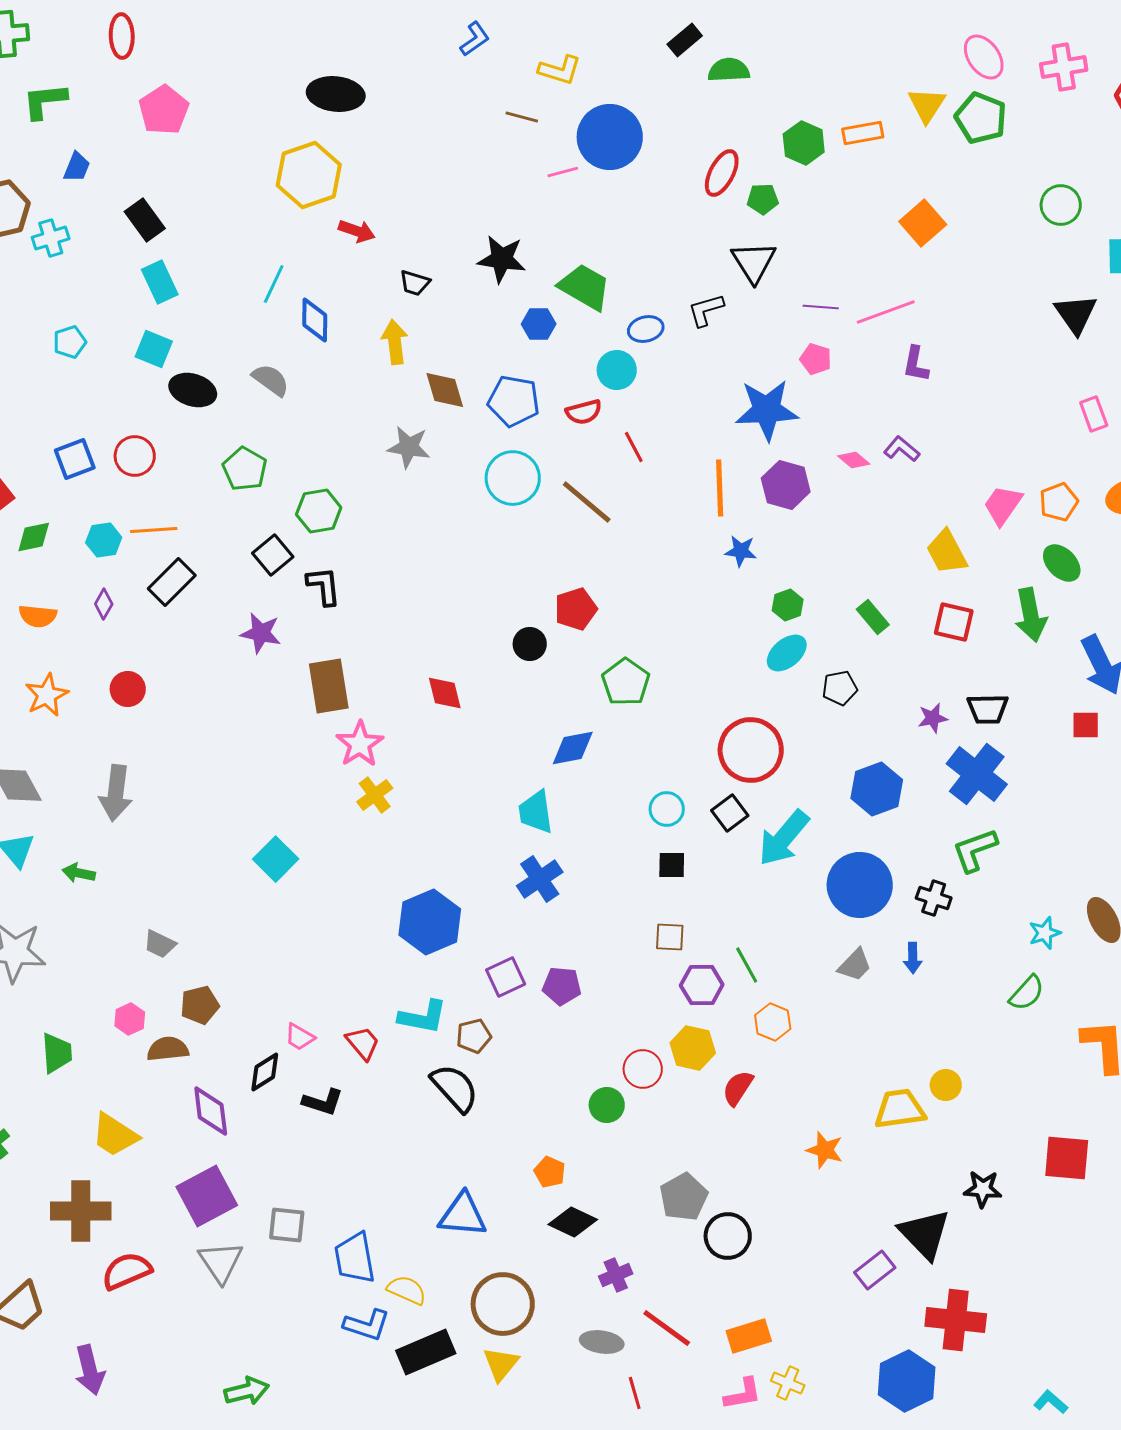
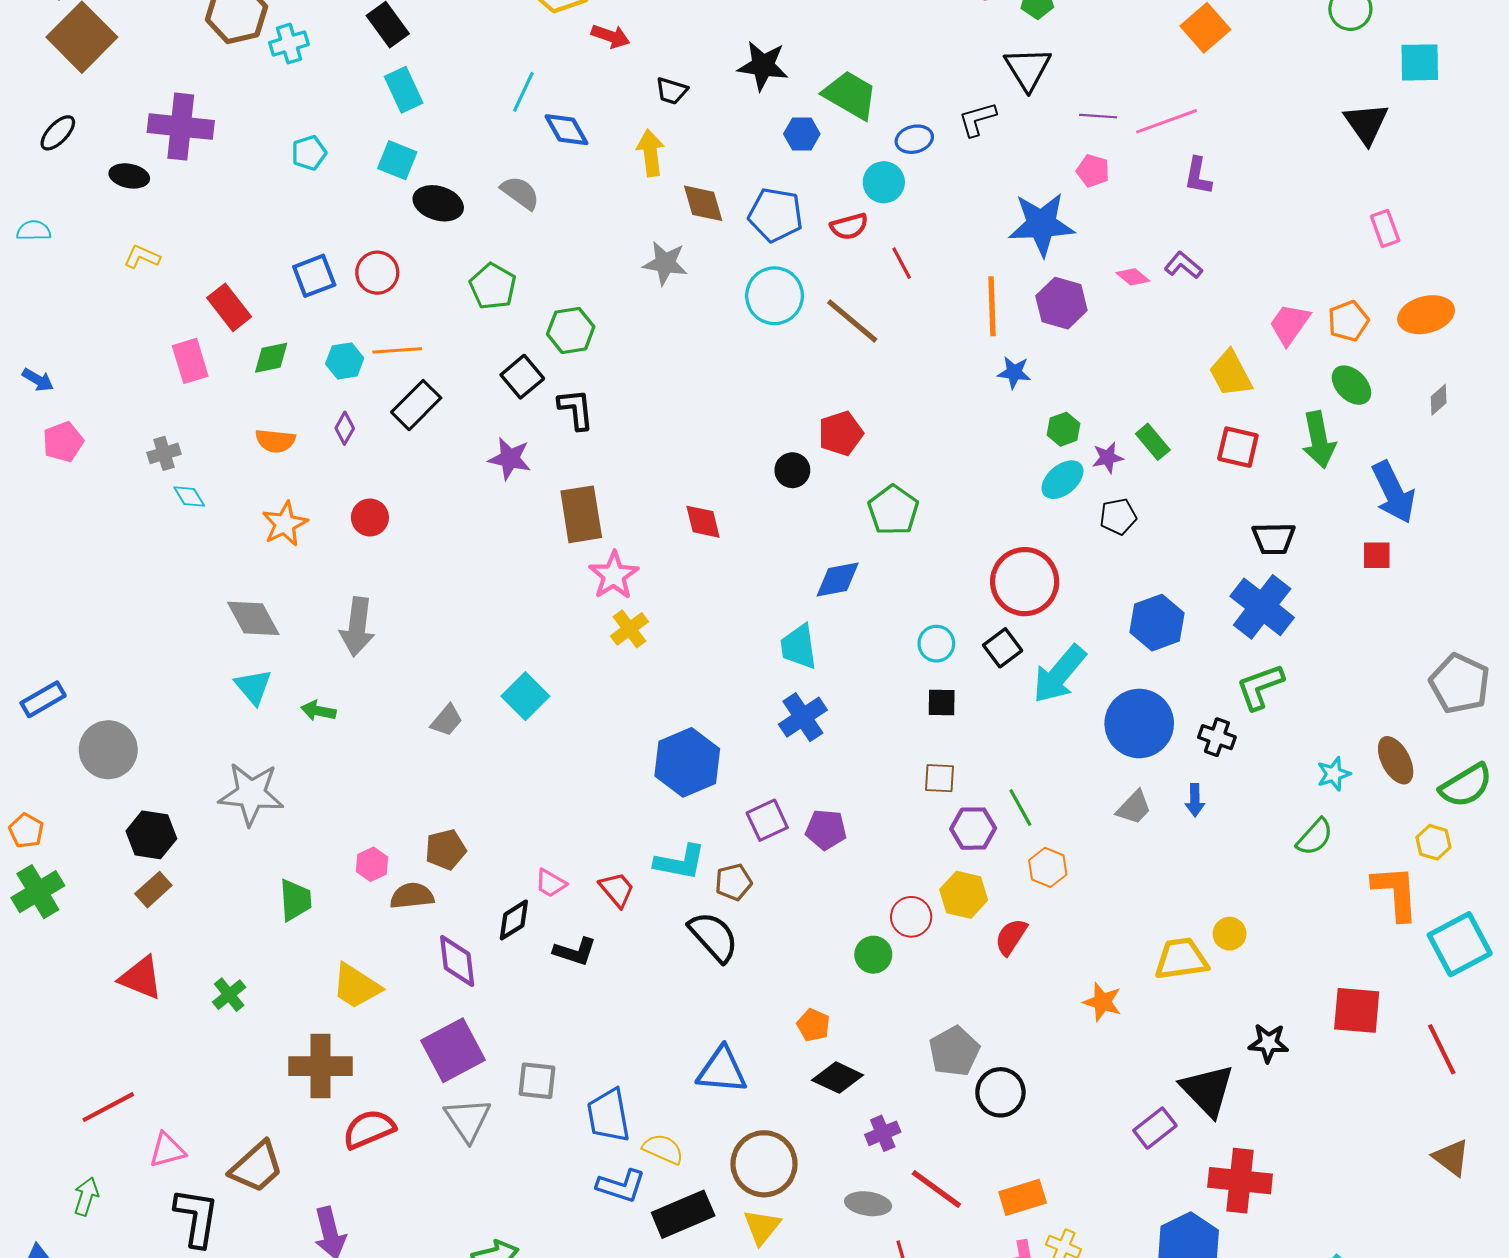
blue diamond: (315, 320) -> (566, 130), turned -30
purple star: (933, 718) -> (1108, 458), moved
gray trapezoid: (160, 944) -> (447, 720), moved, turned -76

